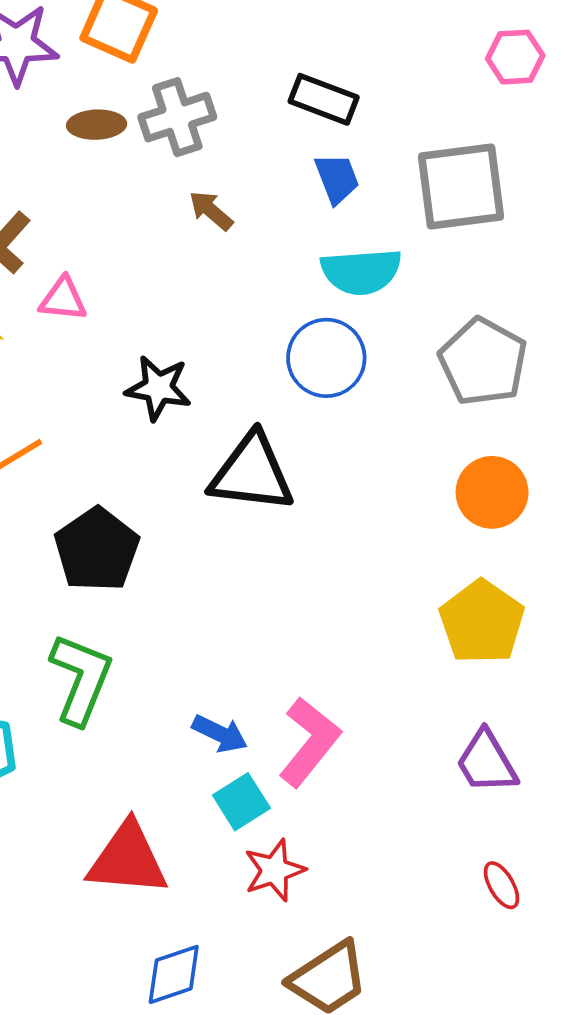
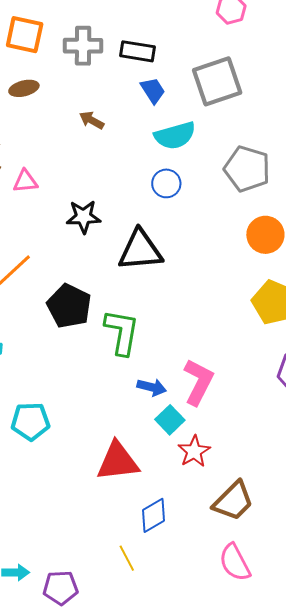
gray cross: (177, 117) -> (83, 46), moved, turned 30
blue circle: (326, 358) -> (166, 183), size x0.7
green L-shape: (81, 679) -> (122, 332), moved

